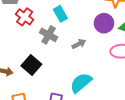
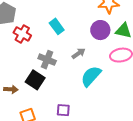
gray cross: (49, 35) -> (47, 60), moved
cyan semicircle: (81, 83) -> (91, 76), moved

